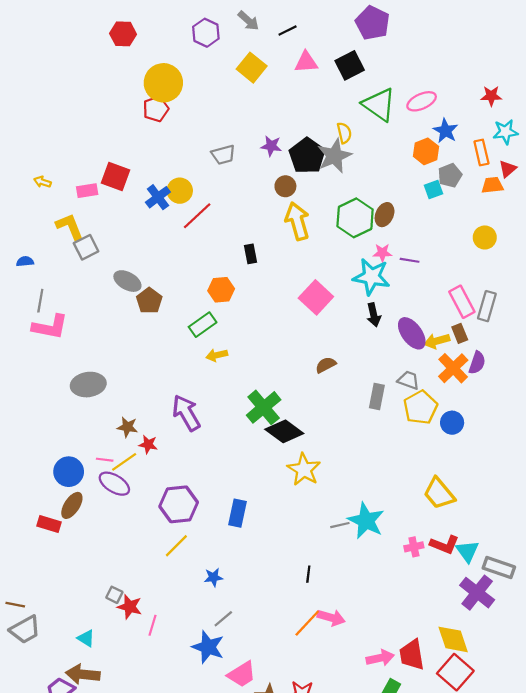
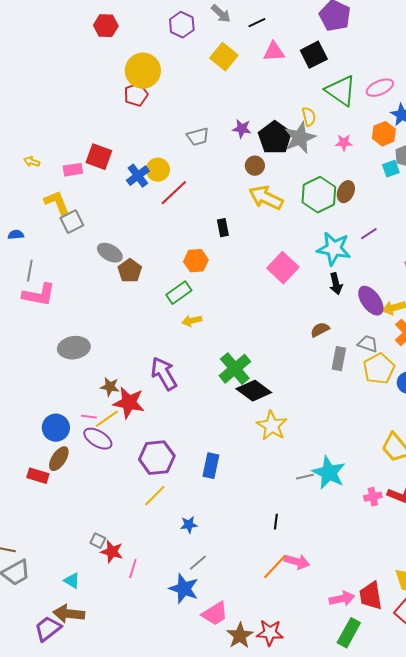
yellow arrow: (297, 221) -> (266, 198), turned -48
pink star: (382, 253) -> (344, 143), moved
purple line: (410, 260) -> (369, 234), turned -42
brown semicircle: (326, 365) -> (320, 330), moved
red star: (148, 444) -> (129, 403), size x1.8

